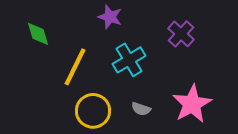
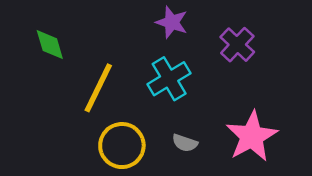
purple star: (110, 17) -> (172, 22), moved

